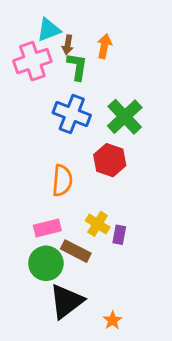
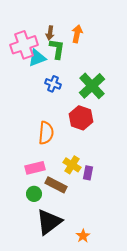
cyan triangle: (49, 30) -> (37, 58), moved
blue cross: (72, 114) -> (53, 84), size x0.6
green circle: (46, 263) -> (34, 194), size x0.6

